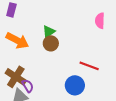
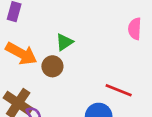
brown circle: (51, 43) -> (52, 66), moved

